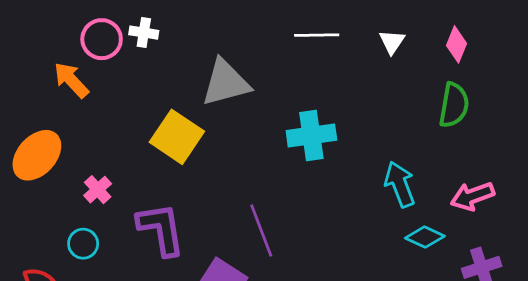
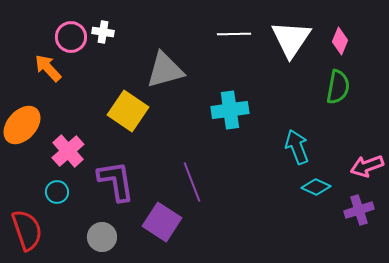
white triangle: (392, 42) -> (291, 39), size x2.0
pink cross: (98, 190) -> (68, 151), size x1.5
pink arrow: (472, 196) -> (367, 166), moved

